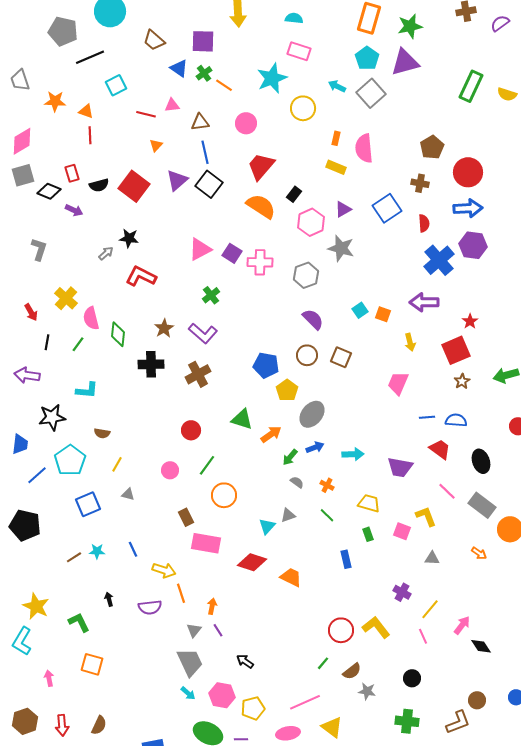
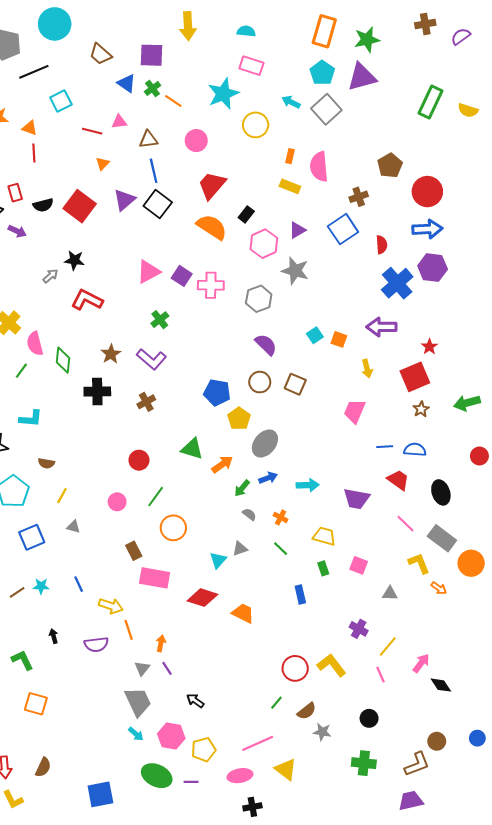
brown cross: (420, 183) -> (359, 197), moved, turned -30
brown cross: (198, 374) -> (146, 402), size x0.7
yellow L-shape: (426, 516) -> (419, 563), moved

